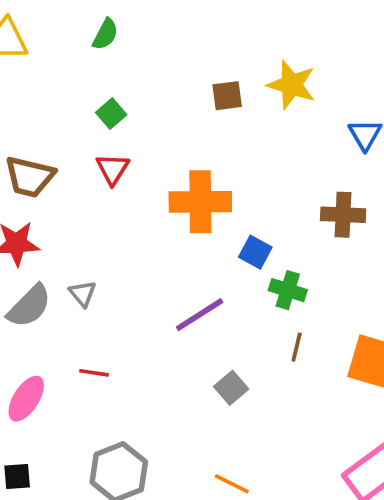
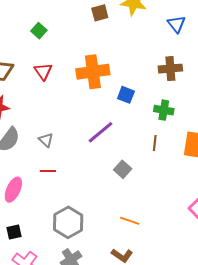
red triangle: (113, 169) -> (43, 71), moved
green cross: (288, 290) -> (164, 110), moved
gray triangle: (83, 294) -> (46, 140), moved

